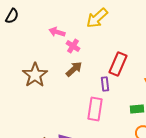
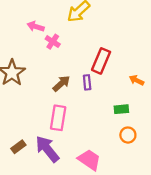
brown arrow: (74, 69) -> (61, 83), moved
pink rectangle: (95, 109) -> (58, 118), moved

